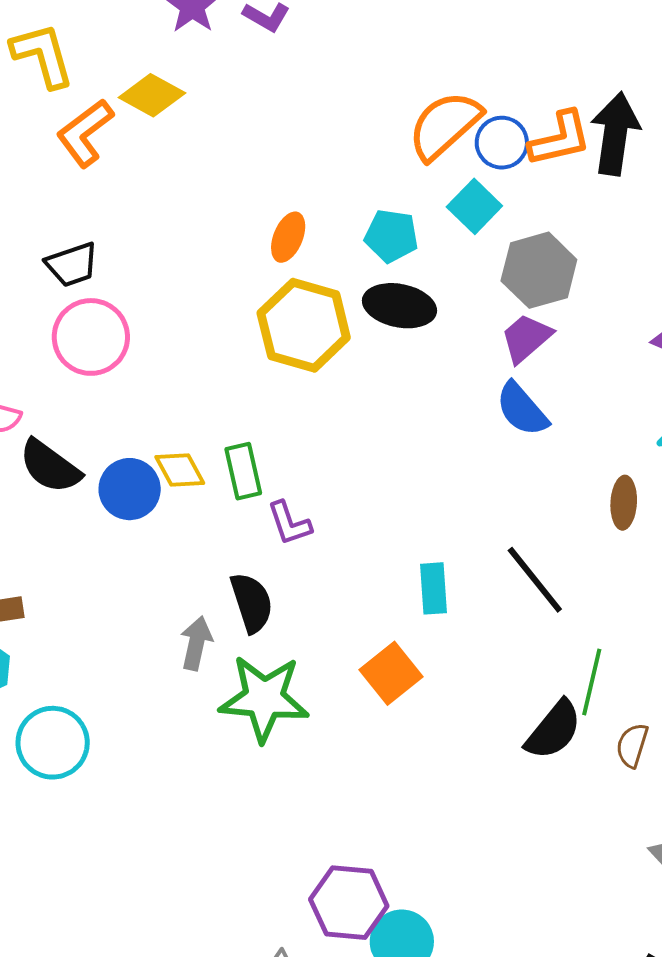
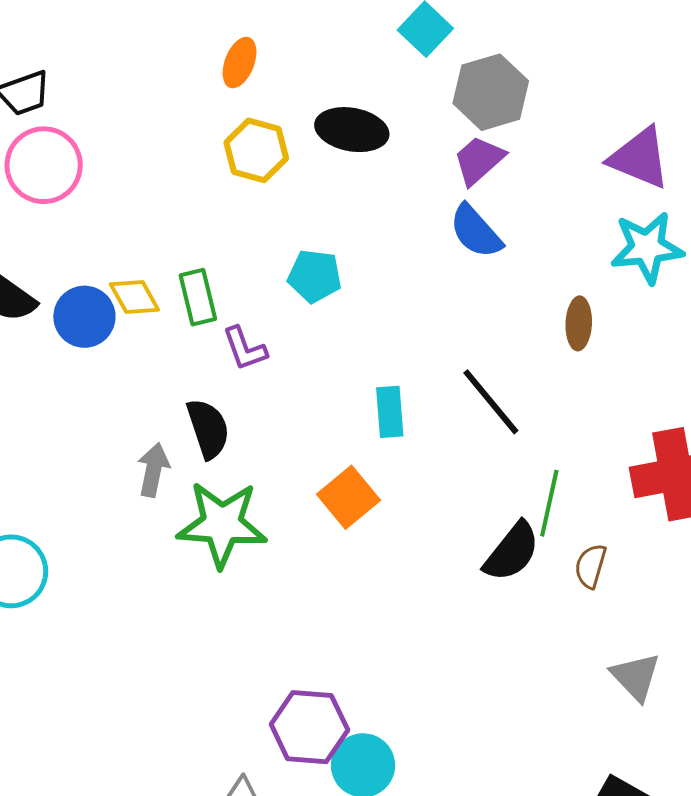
cyan pentagon: (391, 236) -> (315, 276), moved
yellow hexagon: (304, 325) -> (256, 150), size x0.7

